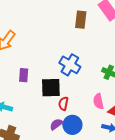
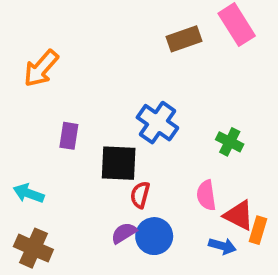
brown rectangle: (81, 20) -> (184, 39), turned 60

